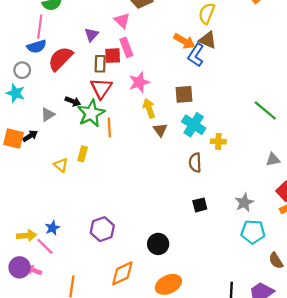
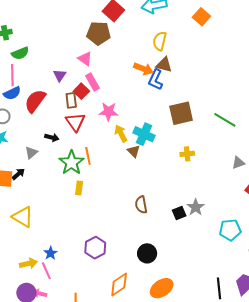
red square: (113, 56) -> (81, 91), turned -35
pink star: (139, 82) -> (109, 112), turned 30
brown square: (184, 94) -> (181, 113), moved, size x1.4
green star: (91, 113) -> (71, 163), moved
cyan cross: (194, 125) -> (144, 134), moved
yellow rectangle: (83, 154) -> (79, 188), moved
brown semicircle: (195, 163) -> (141, 205), moved
yellow triangle: (61, 165) -> (23, 217), moved, size x1.6
gray star: (244, 203) -> (196, 207), moved
pink line: (45, 246) -> (46, 271), turned 30

